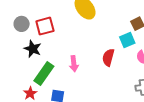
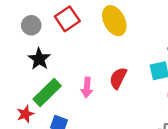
red square: (45, 26) -> (67, 19), moved, turned -30
red semicircle: (108, 57) -> (118, 78), moved

